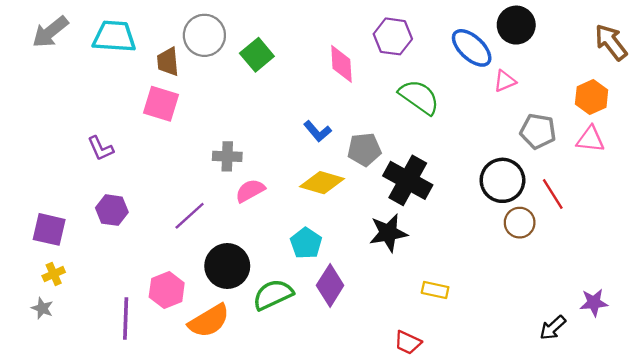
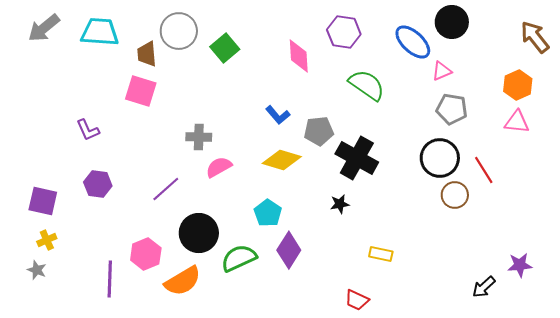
gray pentagon: (538, 131) -> (452, 109), moved
black star: (388, 233) -> (340, 204), size x0.6

